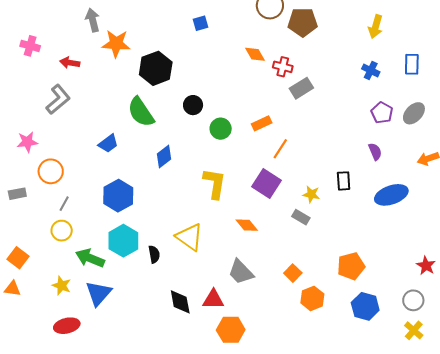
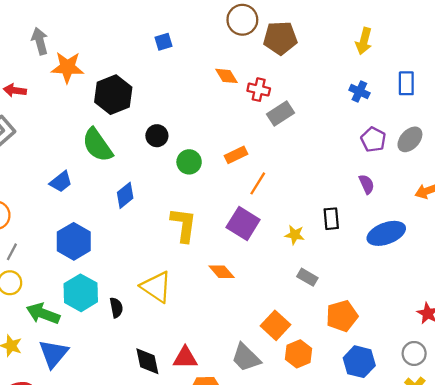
gray rectangle: (301, 217) -> (307, 277), moved
gray trapezoid: (241, 272) -> (246, 357), moved
orange square: (293, 273) -> (275, 325), size x1.4

